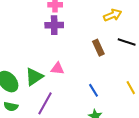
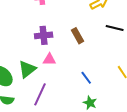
purple cross: (54, 25) -> (44, 35), moved
brown rectangle: (98, 48) -> (78, 36), moved

